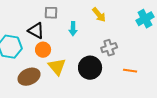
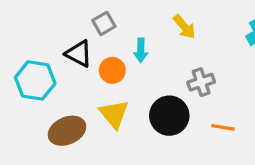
gray square: (51, 13) -> (104, 23), turned -32
orange circle: (43, 50) -> (112, 70), moved
orange line: (130, 71) -> (223, 127), moved

